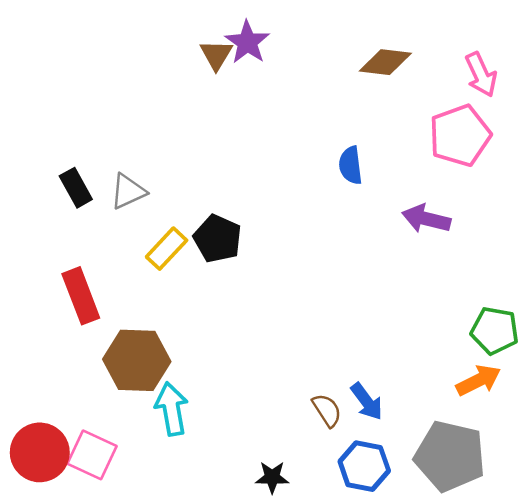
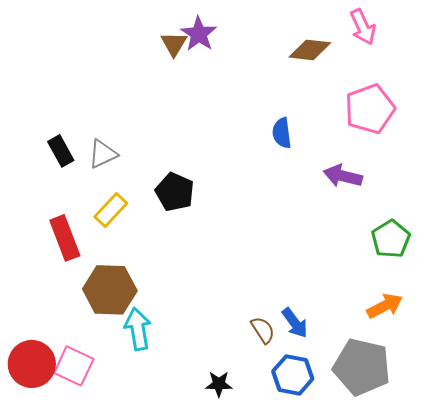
pink arrow: (481, 75) -> (363, 27), moved
yellow rectangle: (167, 249) -> (111, 210), moved
green pentagon: (495, 331) -> (391, 239), moved, turned 30

